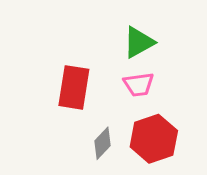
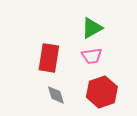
gray diamond: (103, 143) -> (56, 95), moved, turned -60

